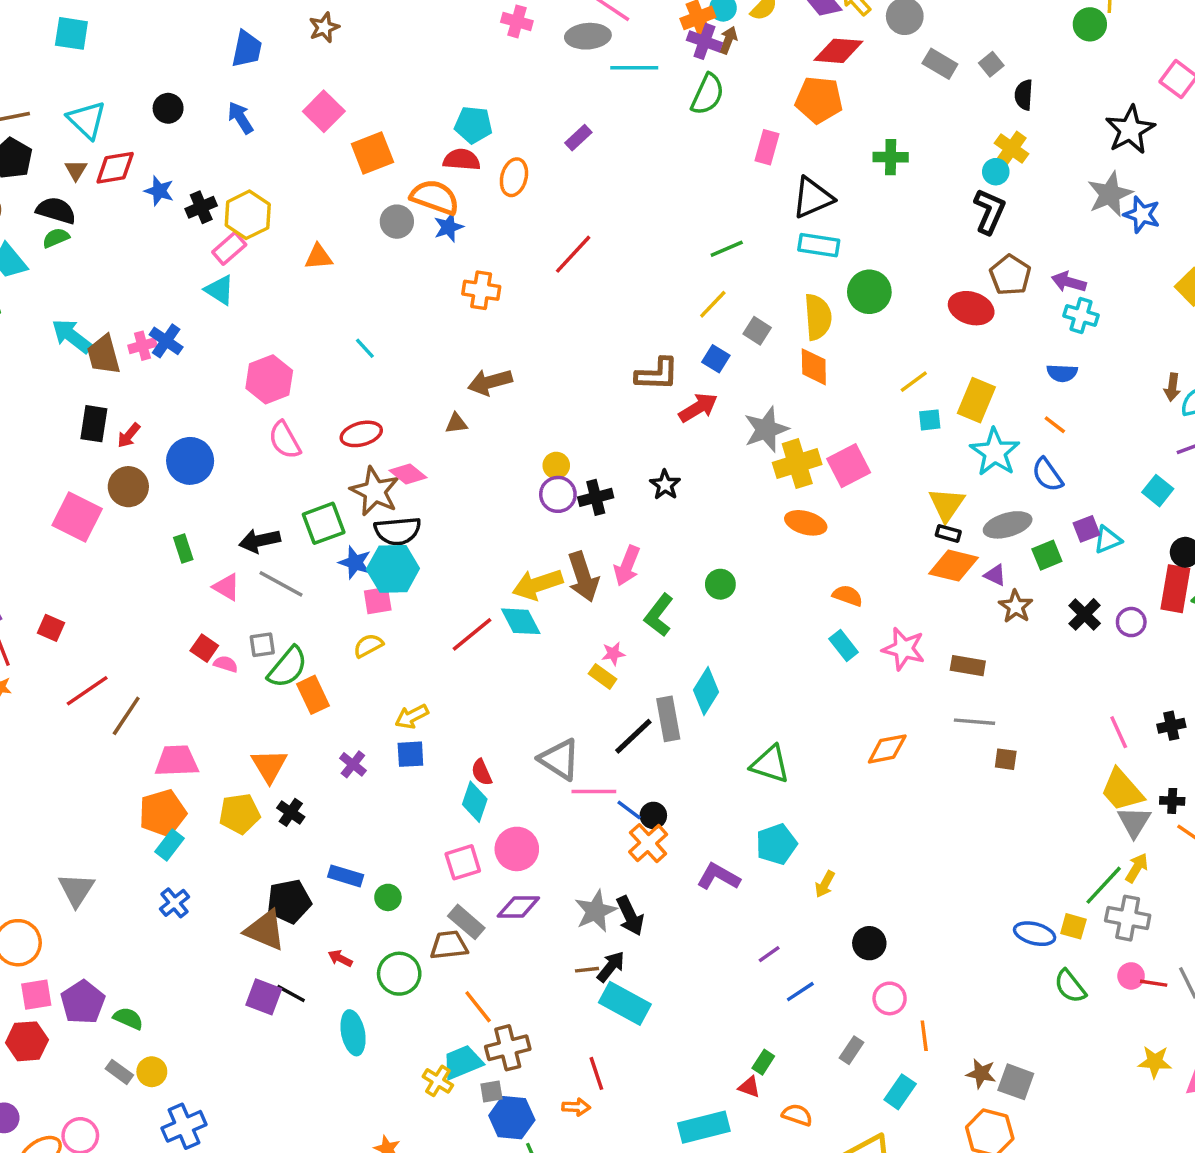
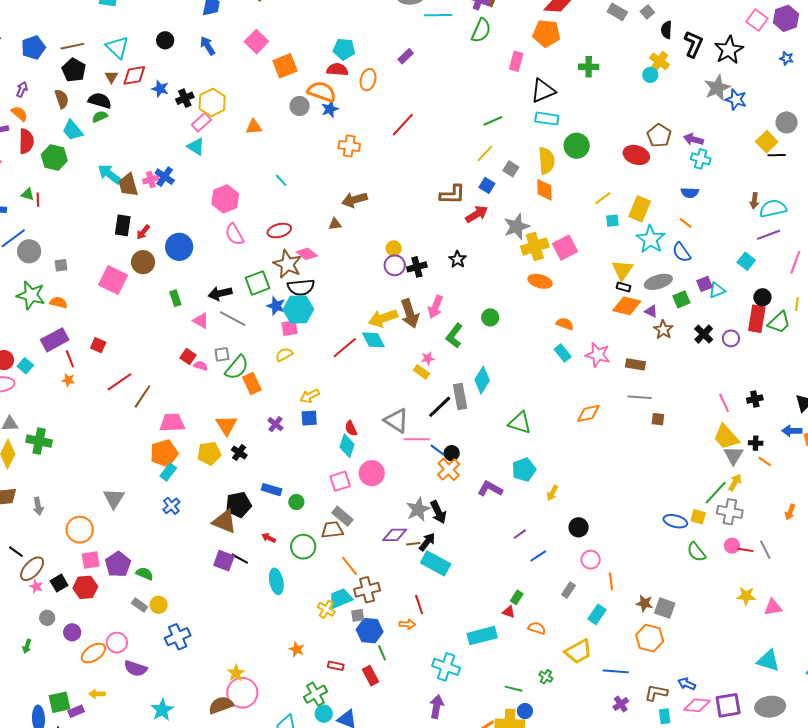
black L-shape: (990, 211) -> (693, 44), moved
purple diamond: (518, 907) -> (395, 535), moved

